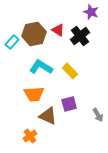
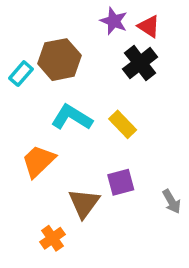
purple star: (91, 12) -> (114, 21), moved
red triangle: (58, 30) -> (149, 26), moved
orange trapezoid: (34, 94) -> (38, 161), moved, turned 140
brown triangle: (48, 116) -> (84, 203), turned 42

